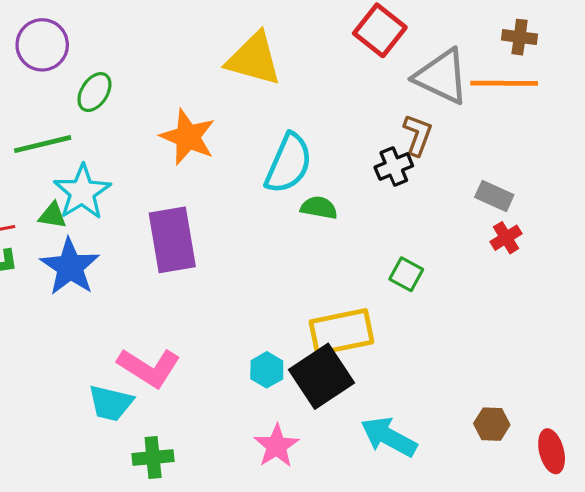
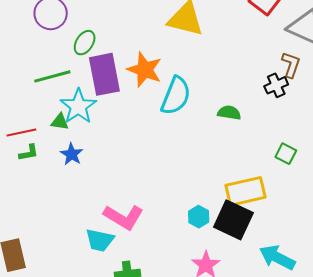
cyan semicircle: (289, 163) -> (176, 96), moved
purple rectangle: (172, 240) -> (104, 74), moved
blue star: (70, 267) -> (72, 154), size x0.6
black square: (322, 376) -> (233, 220), turned -30

